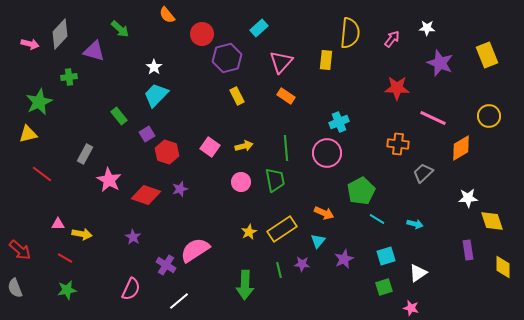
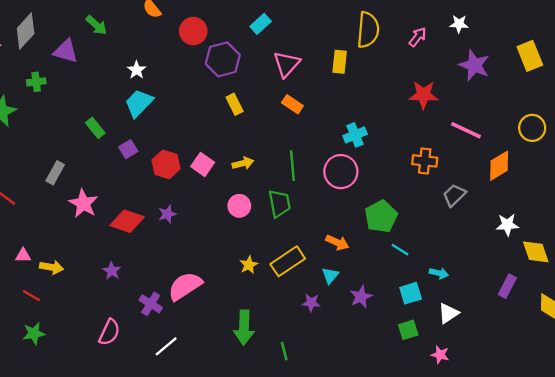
red hexagon: (167, 152) -> (166, 164), moved
cyan arrow: (415, 224) -> (439, 273), moved
purple rectangle: (468, 250) -> (507, 286), turned 36
green line: (279, 270) -> (284, 351), moved

